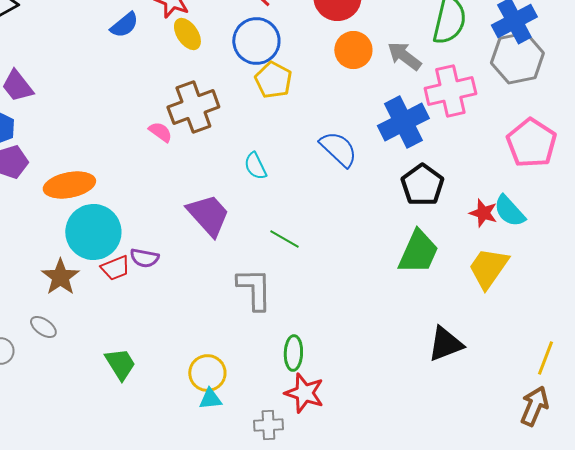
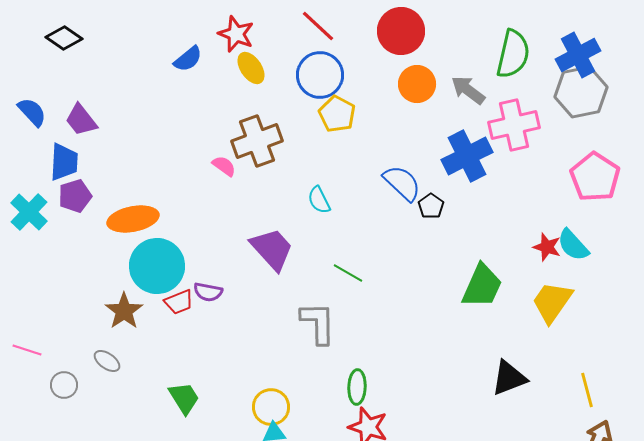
black pentagon: (422, 185) -> (431, 206), moved, size x0.6
yellow line: (545, 358) -> (587, 390), moved, turned -36

